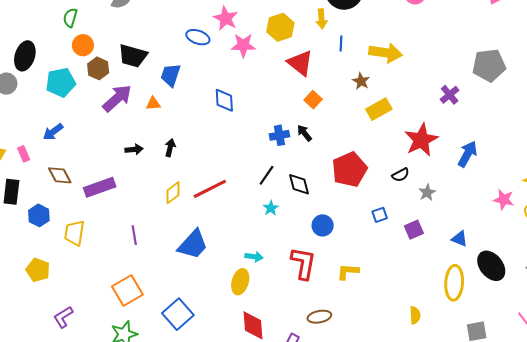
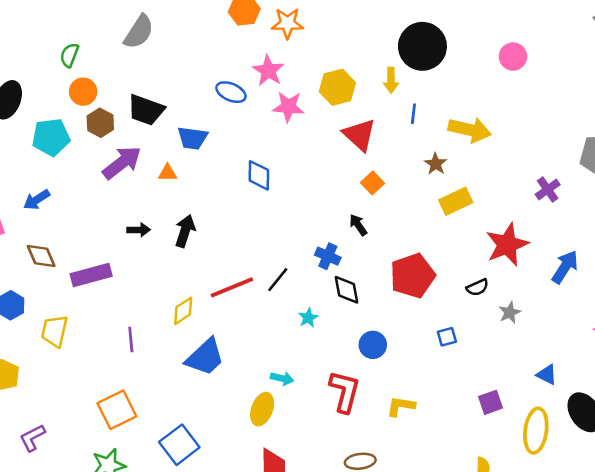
blue trapezoid: (171, 75) -> (192, 138), turned -105
blue cross: (279, 135) -> (328, 256), moved, turned 30
black arrow: (170, 148) -> (185, 231), size x1.4
black line: (267, 175) -> (278, 280), moved
yellow diamond: (173, 193) -> (183, 311), moved
purple square: (414, 230) -> (491, 402), moved

